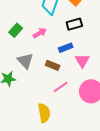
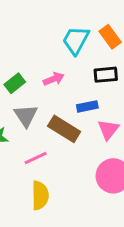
green rectangle: (16, 30) -> (15, 83), moved
brown rectangle: (53, 65) -> (64, 129), size x1.5
pink line: (61, 87) -> (36, 158), moved

